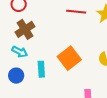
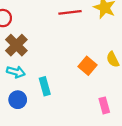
orange square: (69, 58) -> (88, 66), moved, size x0.7

